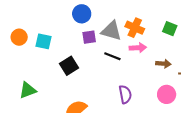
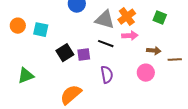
orange cross: (135, 28) -> (127, 17), turned 30
purple square: (89, 37) -> (84, 55), moved
purple semicircle: (125, 94) -> (107, 75), moved
pink circle: (167, 94) -> (146, 73), moved

